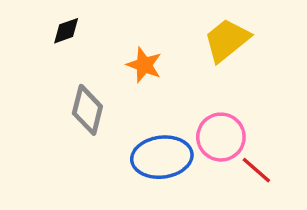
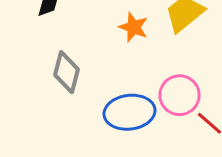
orange star: (144, 65) -> (134, 27), moved

